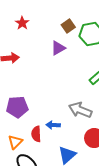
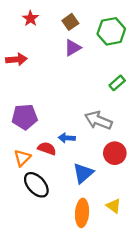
brown square: (68, 26) -> (70, 22), moved
red semicircle: (36, 134) -> (47, 148), turned 112

